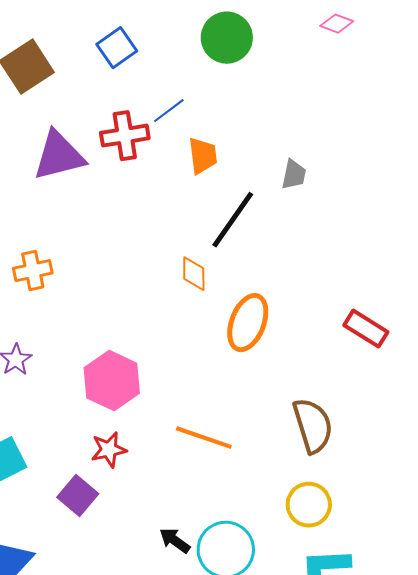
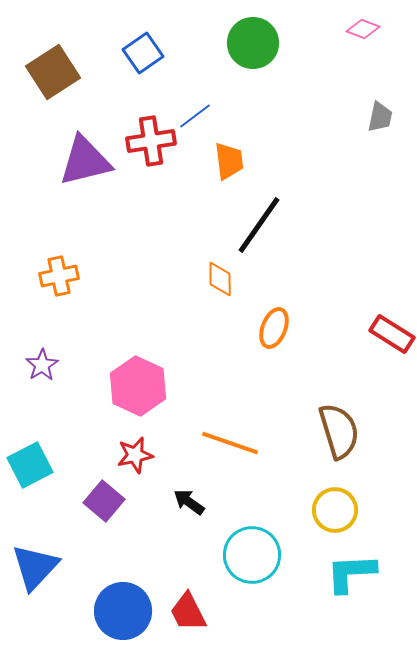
gray trapezoid: (294, 175) -> (380, 117), moved
orange ellipse: (248, 323) -> (274, 328), size x0.7
black arrow: (175, 541) -> (189, 502), moved

